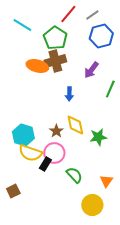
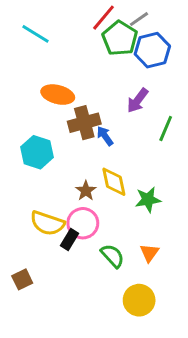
green pentagon: (55, 38) -> (120, 38), moved
brown cross: (55, 61) -> (84, 123), moved
blue arrow: (69, 94) -> (105, 136), turned 144
cyan hexagon: (23, 135) -> (37, 152), moved
orange triangle: (106, 181) -> (149, 253), moved

